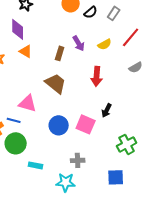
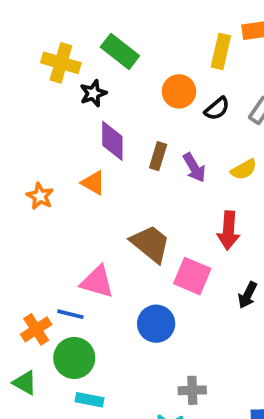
purple diamond: (18, 29) -> (112, 141), moved
brown rectangle: (60, 53) -> (158, 156), moved
pink square: (86, 124) -> (192, 276), moved
cyan rectangle: (36, 165) -> (89, 400), moved

